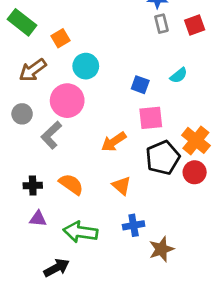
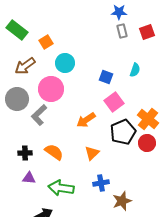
cyan semicircle: (179, 75) -> (135, 70), turned -32
gray circle: (22, 114) -> (17, 99), size x1.5
pink square: (151, 118) -> (114, 102), turned -30
orange triangle: (122, 186) -> (92, 153), turned 35

